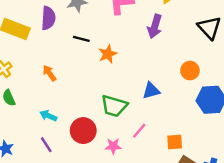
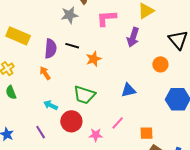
purple semicircle: (48, 18) -> (51, 49), moved
orange circle: (190, 71) -> (160, 64), moved
green trapezoid: (114, 106) -> (84, 95), moved
cyan arrow: (48, 116) -> (51, 105), moved

